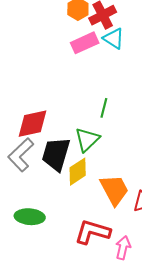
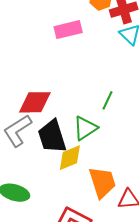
pink rectangle: (85, 43) -> (68, 30), moved
black trapezoid: (56, 154) -> (52, 136), turned -45

